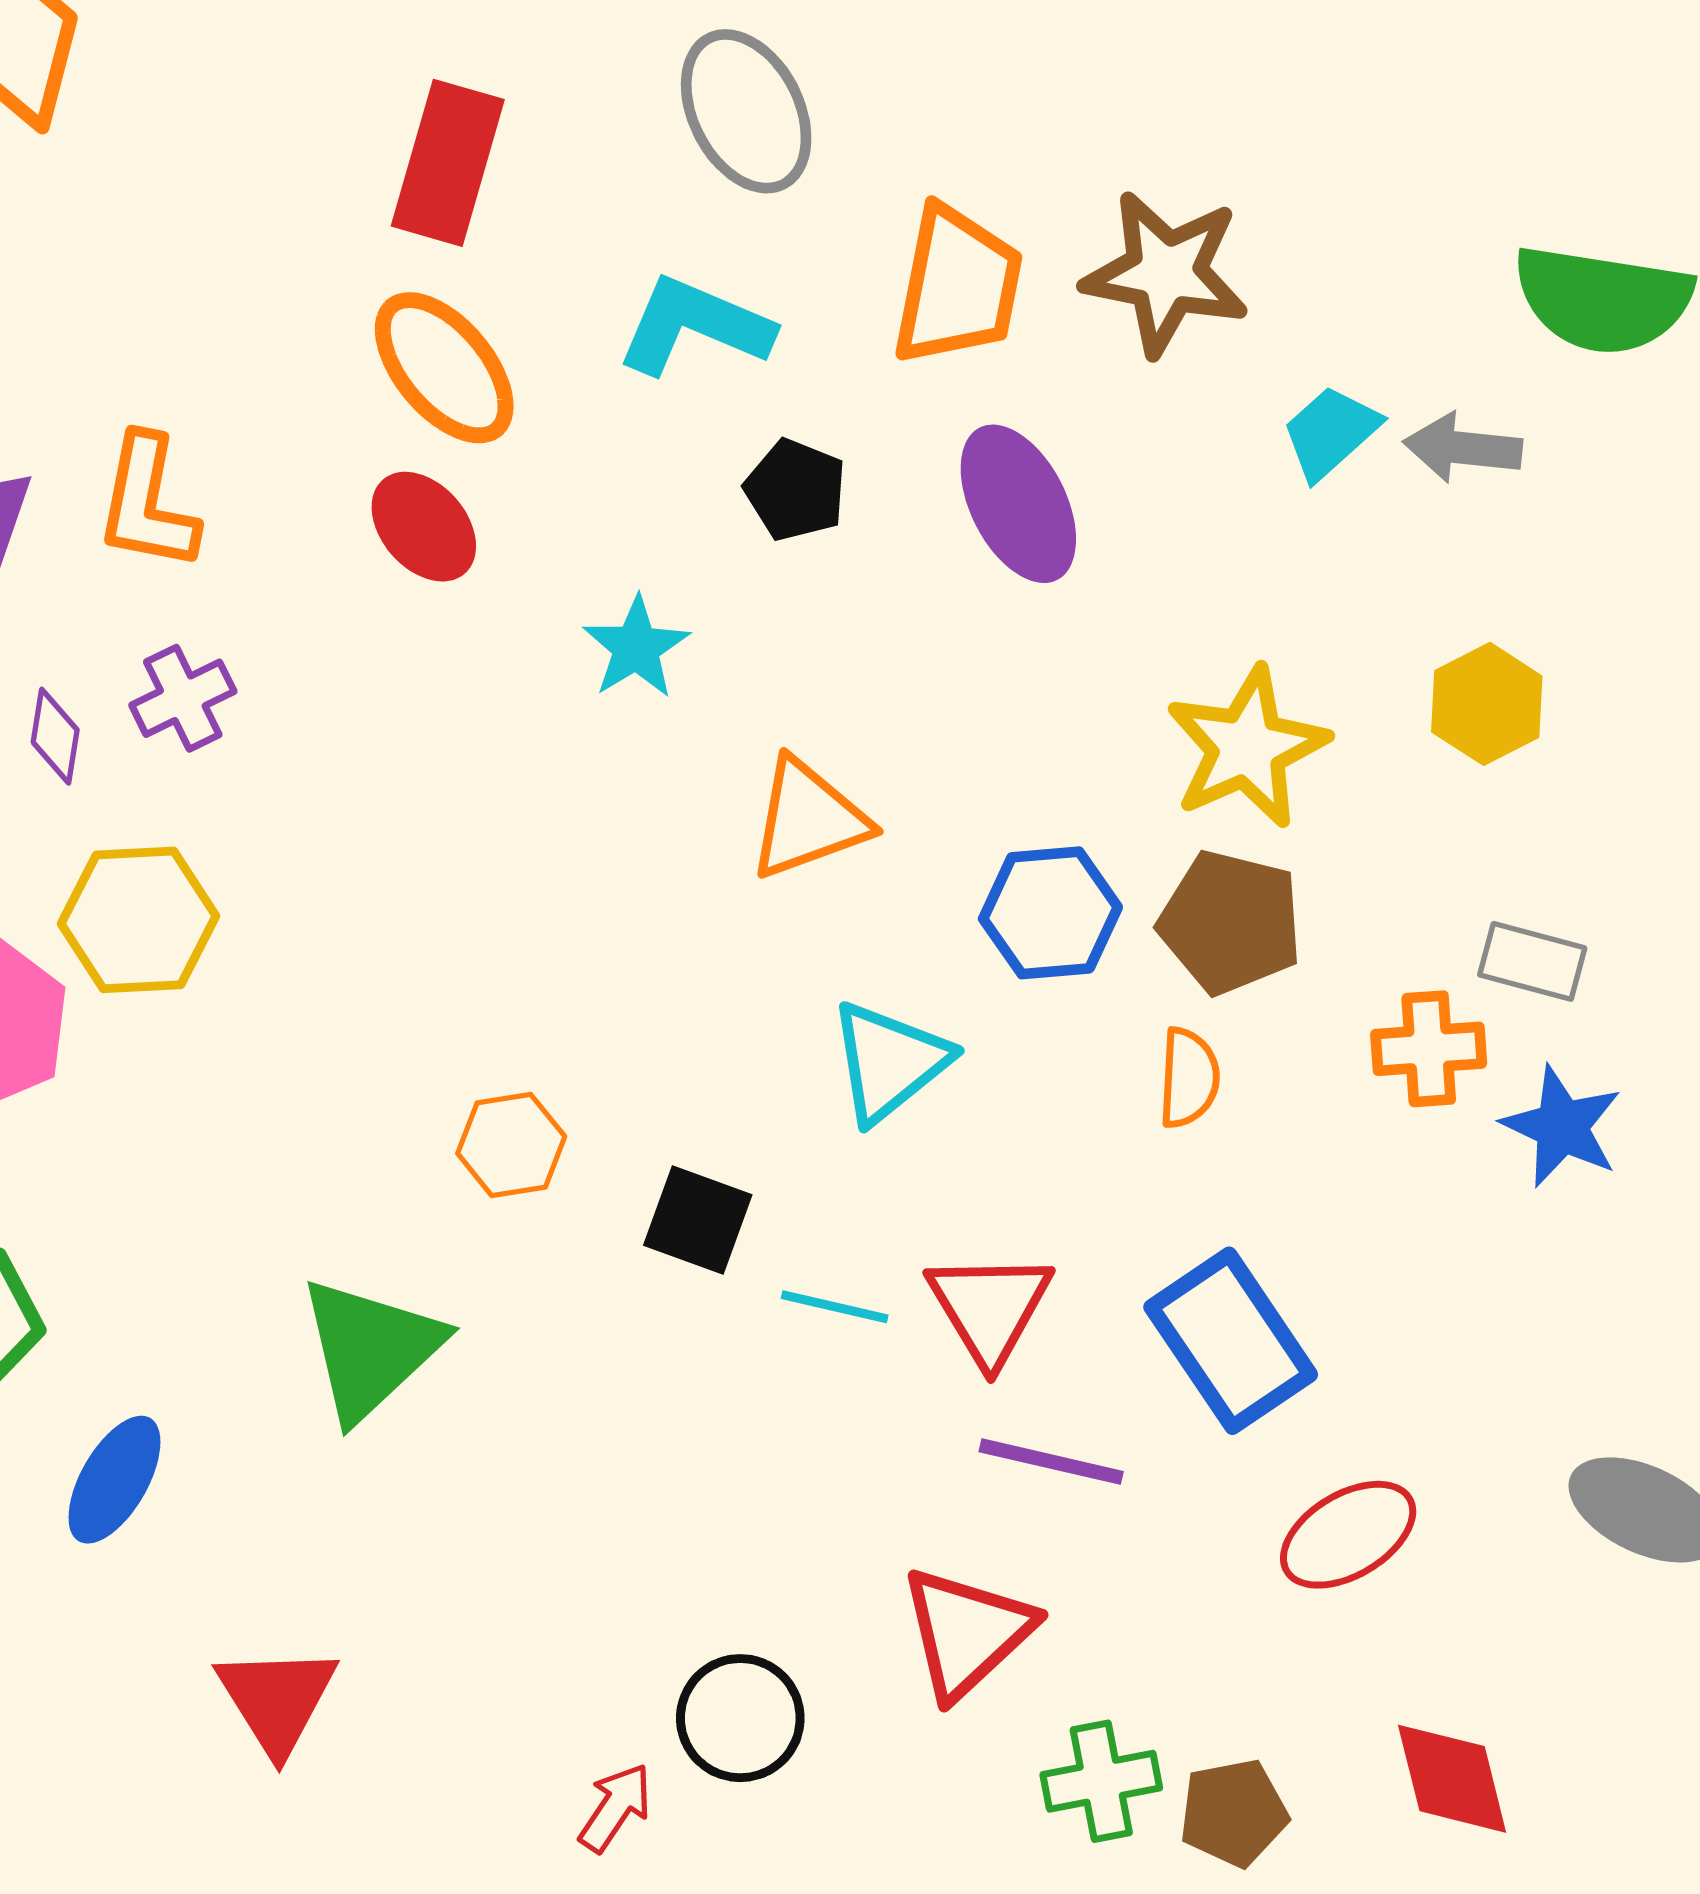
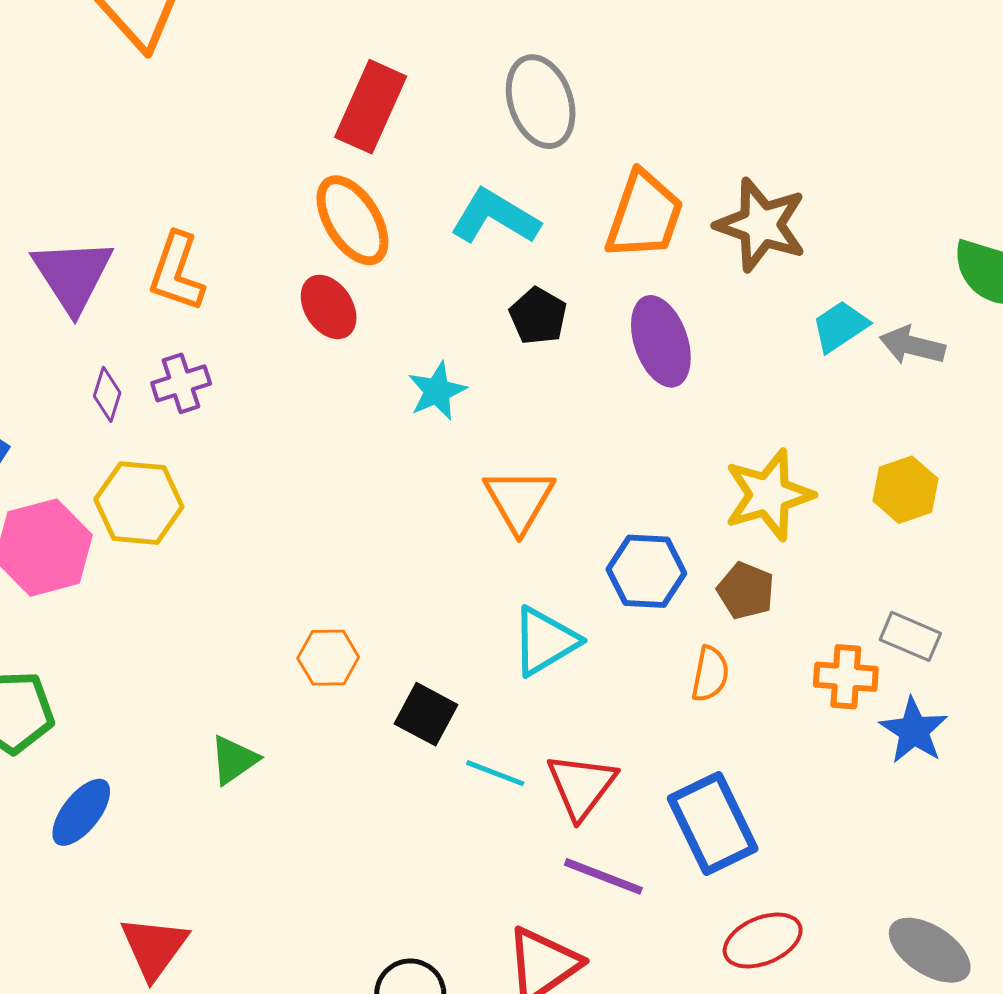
orange triangle: (808, 819) -> (519, 500), turned -48
brown pentagon: (1231, 922) -> (746, 591), size x0.7
green triangle: (370, 1349) -> (234, 760), size x0.6

